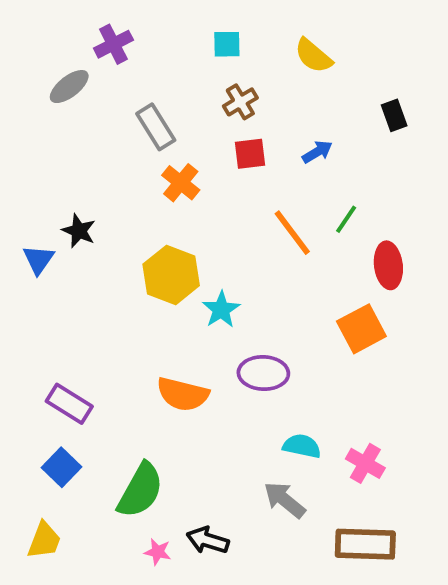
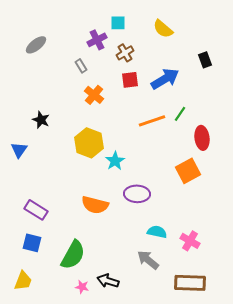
purple cross: (113, 44) -> (97, 40), moved
gray rectangle: (156, 127) -> (81, 66), size x0.6
blue arrow: (317, 152) -> (165, 79), size x1.8
orange line: (292, 233) -> (152, 121), turned -72
blue triangle: (38, 260) -> (19, 150), moved
blue square: (62, 467) -> (32, 243), turned -30

